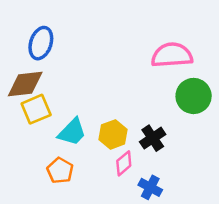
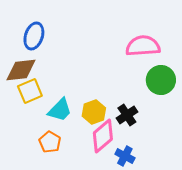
pink diamond: (124, 163) -> (103, 136), size x1.6

